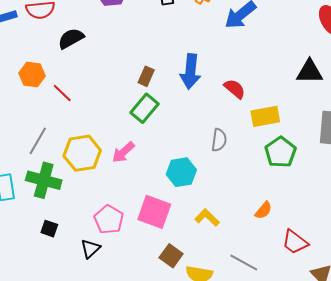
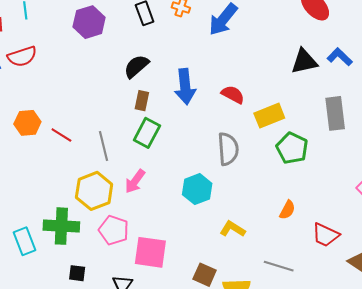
black semicircle: (71, 38) -> (136, 66), moved
gray semicircle: (219, 140) -> (228, 149), size x1.4
gray line: (38, 141) -> (104, 146), moved, turned -32
pink square: (154, 212) -> (150, 252), moved
pink pentagon: (109, 220) -> (114, 230), moved

